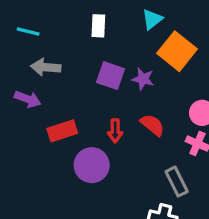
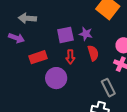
purple square: (110, 76) -> (65, 35), moved, turned -30
purple star: (143, 79) -> (86, 34), moved
red semicircle: (152, 125) -> (93, 53), turned 35

